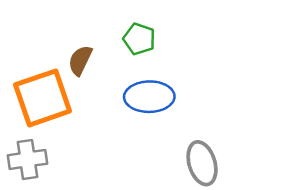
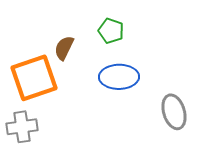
gray ellipse: (202, 163) -> (174, 112), moved

